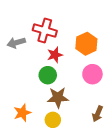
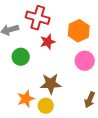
green circle: (48, 75) -> (21, 57), moved
orange star: (22, 113) -> (26, 99), moved

